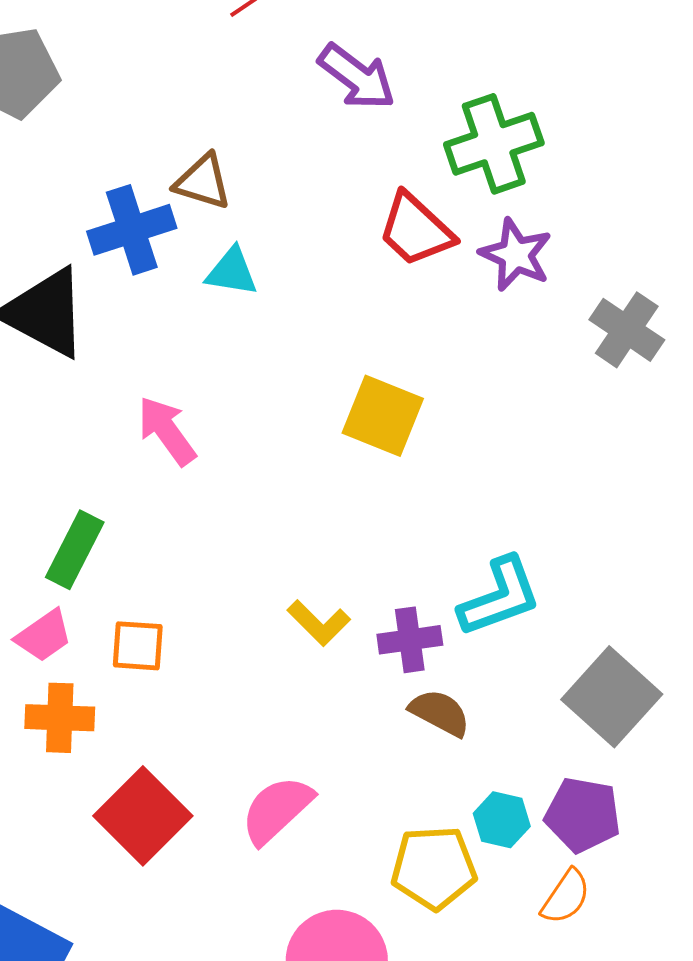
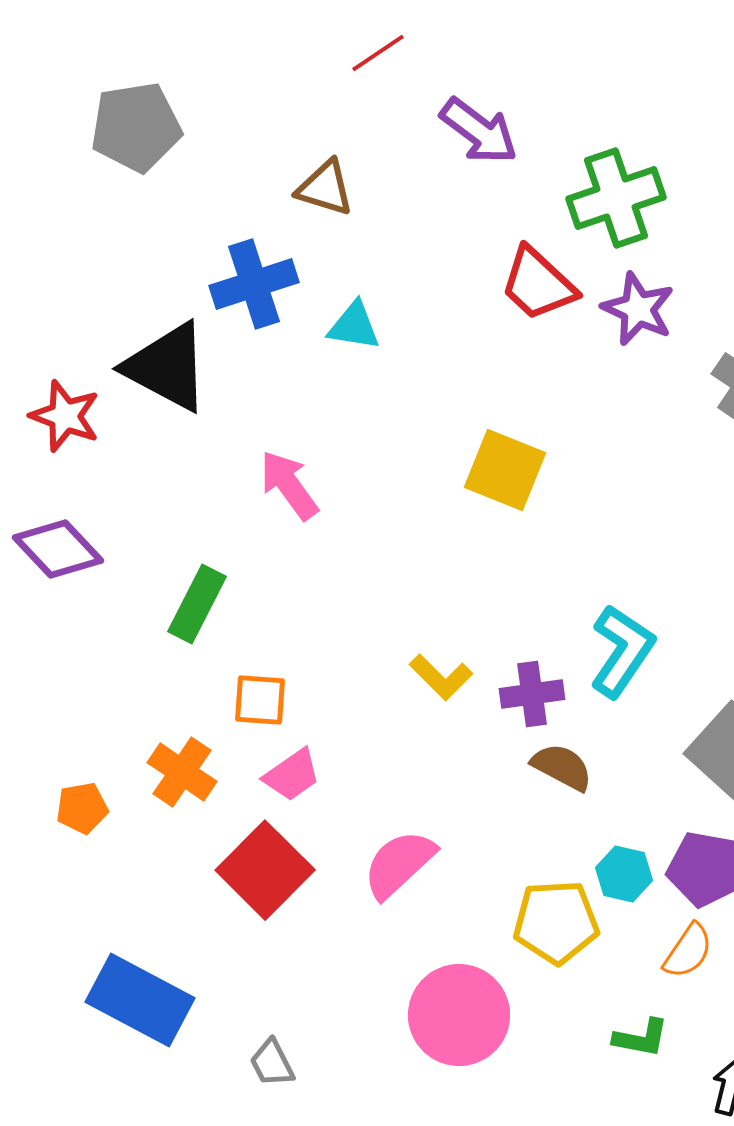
brown triangle: (203, 182) -> (325, 188), moved
cyan L-shape: (500, 597) -> (622, 651), turned -36
pink trapezoid: (44, 636) -> (292, 775), moved
orange cross: (60, 718) -> (182, 772), turned 32

